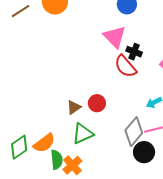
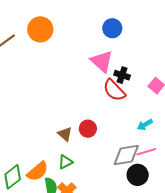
brown triangle: (74, 107) -> (65, 134), turned -42
gray diamond: (134, 132) -> (126, 155), turned 44
green triangle: (83, 134) -> (65, 162), moved, size x0.7

